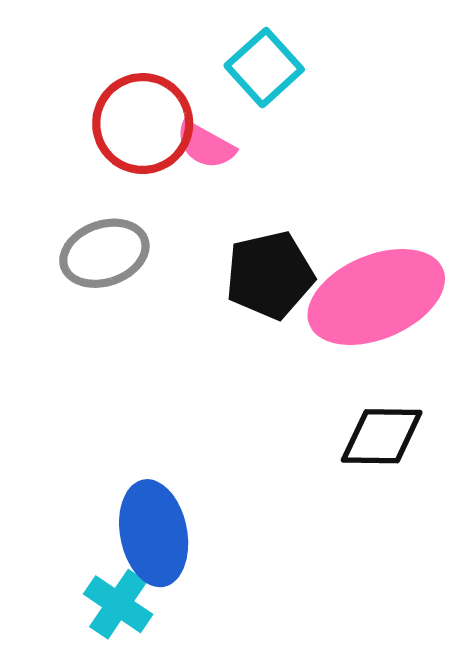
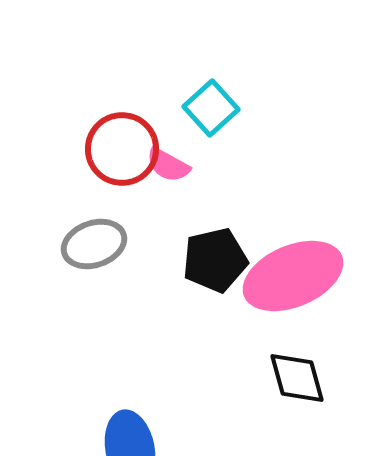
black diamond: (382, 436) -> (297, 378), turned 74

